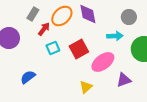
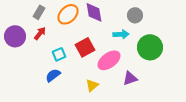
red arrow: (44, 29) -> (40, 33), moved
cyan square: (53, 48) -> (59, 54), moved
blue semicircle: (28, 77) -> (53, 75), moved

